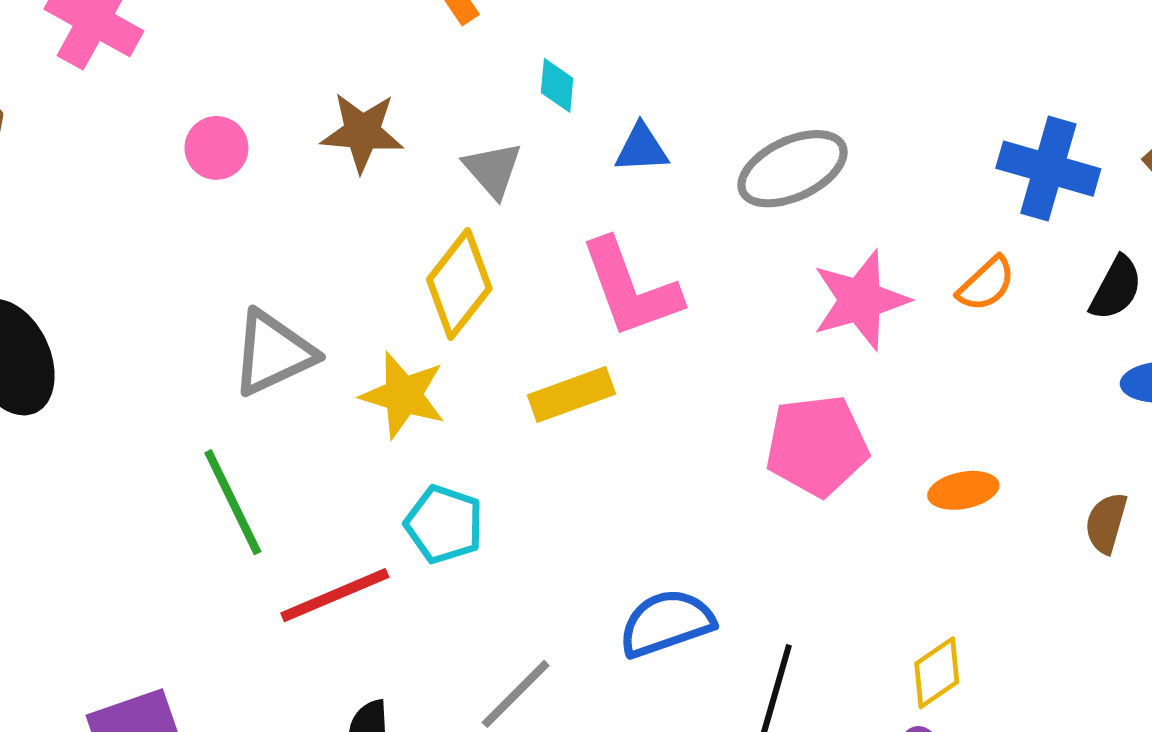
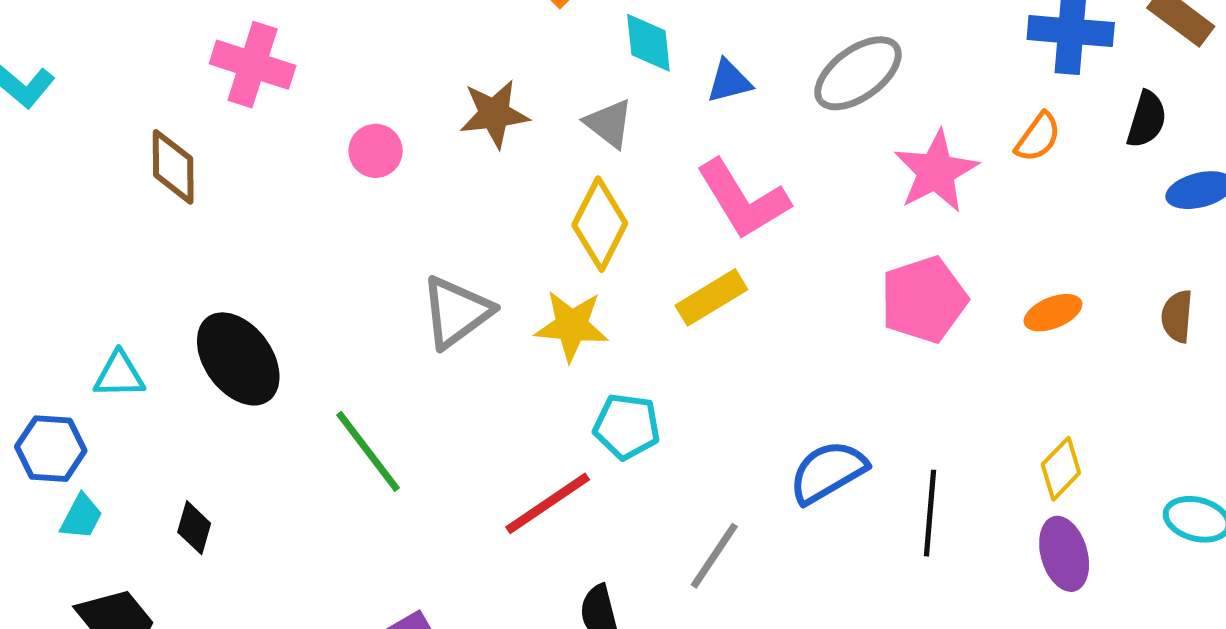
cyan diamond: (557, 85) -> (648, 43), size x1.4
green line: (233, 502) -> (368, 451), moved

